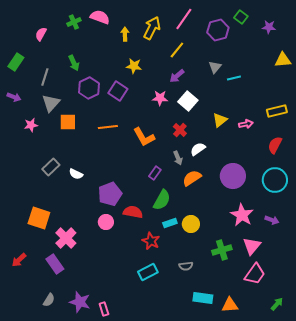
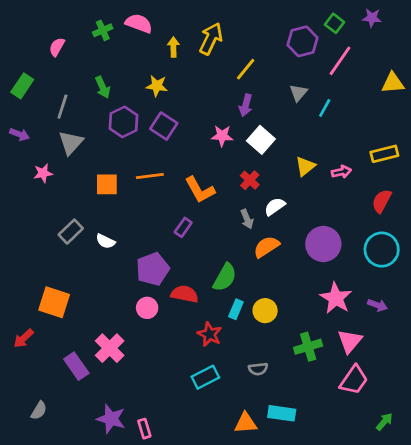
pink line: (184, 19) -> (340, 61), moved
purple star: (269, 27) -> (372, 18), moved
yellow star: (134, 66) -> (157, 86), moved
purple arrow: (177, 76) -> (246, 105), turned -35
cyan line: (234, 78) -> (325, 108), turned -48
orange square: (68, 122) -> (107, 184), moved
purple rectangle: (155, 173) -> (183, 227), moved
cyan rectangle: (170, 223) -> (236, 309), turned -48
pink cross: (66, 238) -> (110, 348), moved
red arrow: (19, 260) -> (24, 338), moved
gray semicircle: (49, 300) -> (39, 411), moved
orange triangle: (230, 305) -> (246, 423), moved

